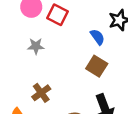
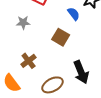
brown square: (97, 66) -> (61, 37), moved

